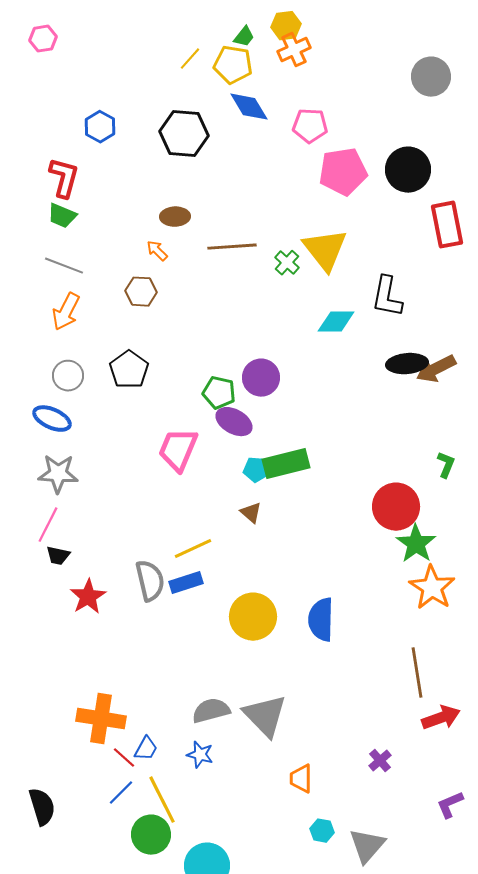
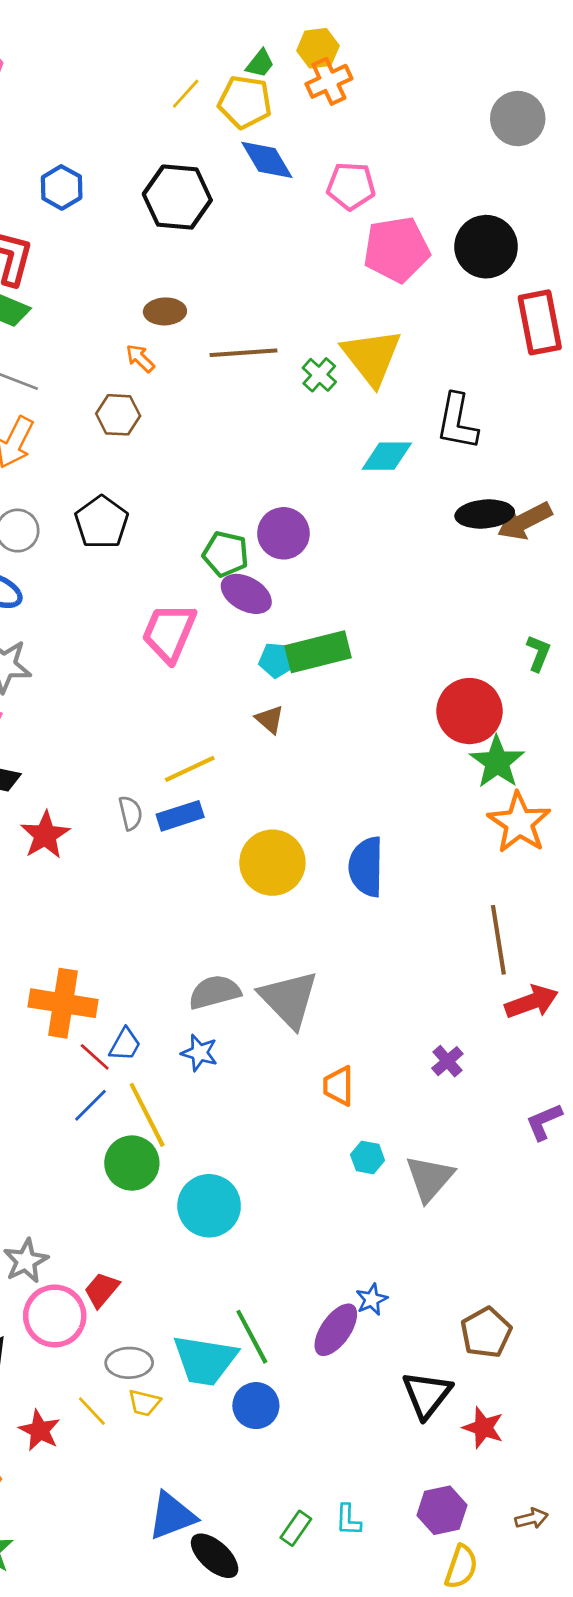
gray semicircle: (150, 581) -> (131, 813), size x0.6

